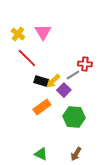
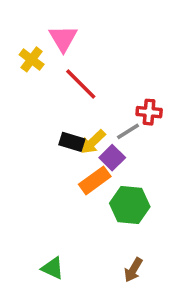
pink triangle: (43, 32) -> (63, 38), moved
red line: (27, 58) -> (81, 84), moved
orange rectangle: (42, 107) -> (95, 180), moved
green triangle: (41, 154) -> (53, 268), moved

